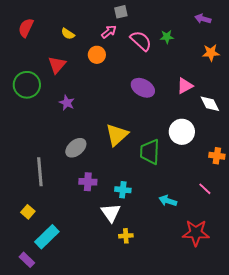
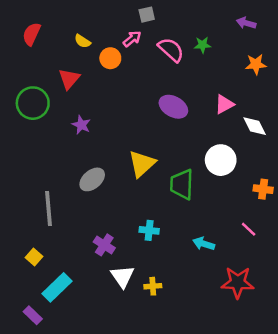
orange circle: (97, 55) -> (110, 58), moved
purple cross: (88, 182) -> (104, 245), moved, turned 30
white triangle: (111, 213) -> (122, 276), moved

